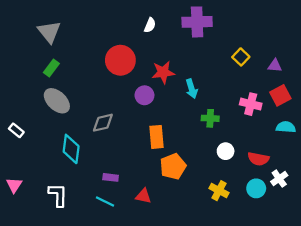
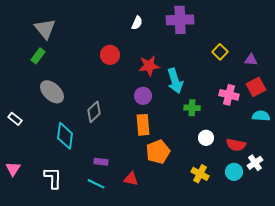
red circle: (120, 60) -> (110, 55), size x0.7
green rectangle: (51, 68) -> (38, 56), moved
cyan arrow: (192, 89) -> (175, 81), size x1.4
purple circle: (144, 95) -> (143, 96), moved
gray diamond: (103, 123) -> (94, 112), turned -30

